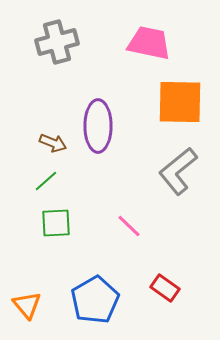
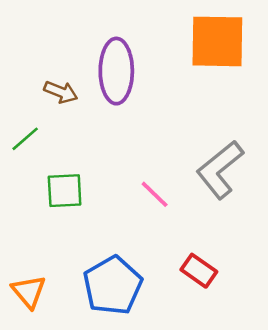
gray L-shape: (178, 171) -> (220, 170), moved
green line: (46, 181) -> (25, 139), moved

